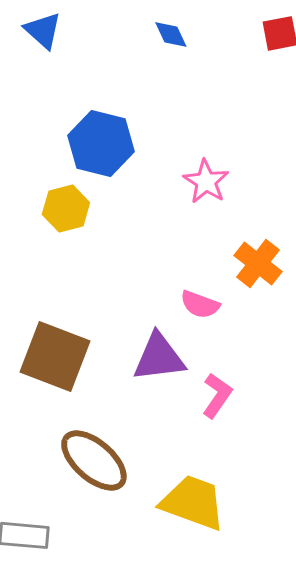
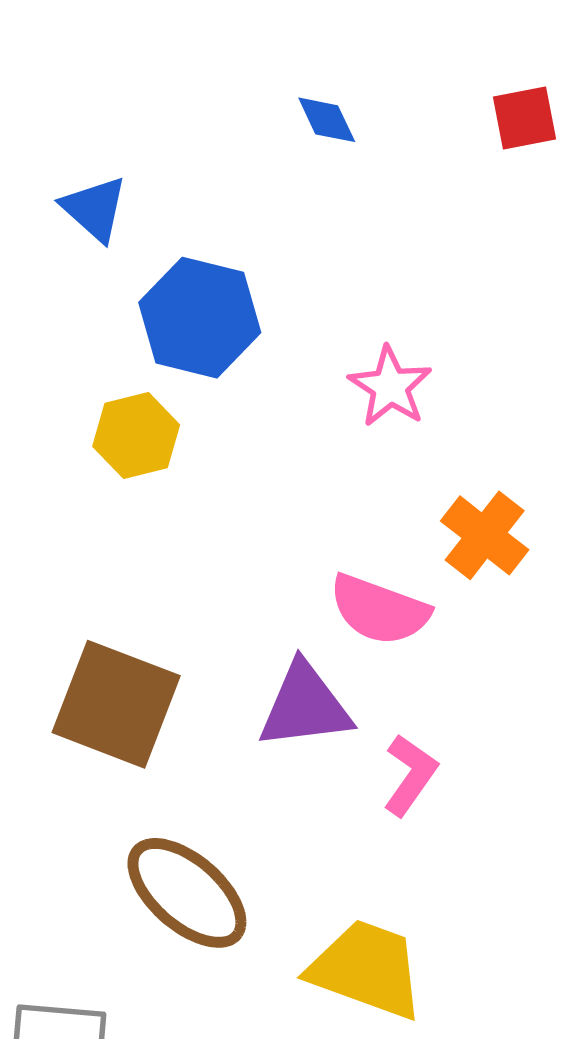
blue triangle: (43, 30) -> (94, 209), moved
pink semicircle: (200, 304) -> (379, 610), size x1.4

